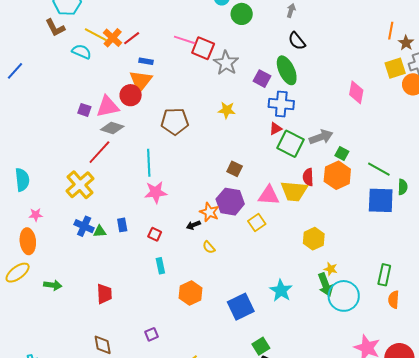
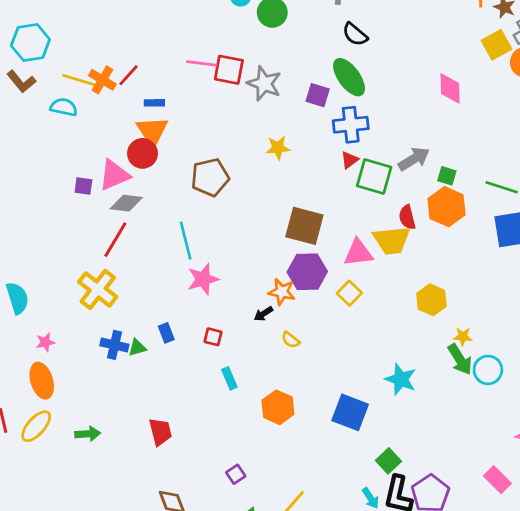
brown square: (235, 169) -> (304, 226), size x1.8
cyan circle: (344, 296) -> (488, 370), size x0.7
blue square: (241, 307) -> (350, 412), turned -32

